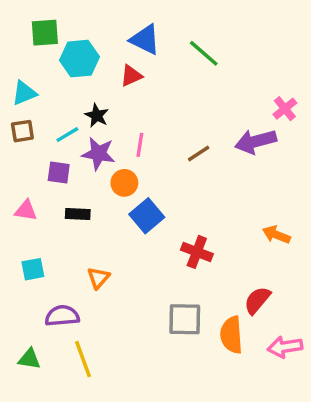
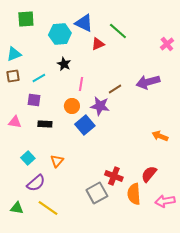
cyan hexagon: (79, 59) -> (60, 34), moved
red triangle: (131, 76) -> (98, 44), moved
pink cross: (285, 109) -> (167, 44), moved
black star: (97, 116) -> (64, 64), moved
purple star: (98, 154) -> (100, 106), moved
red cross: (197, 252) -> (114, 176), moved
cyan square: (33, 269) -> (28, 158), moved, turned -32
purple semicircle: (62, 316) -> (36, 183), turned 144
gray square: (185, 319) -> (97, 193), moved, turned -30
yellow line: (83, 359) -> (48, 208), turned -35

